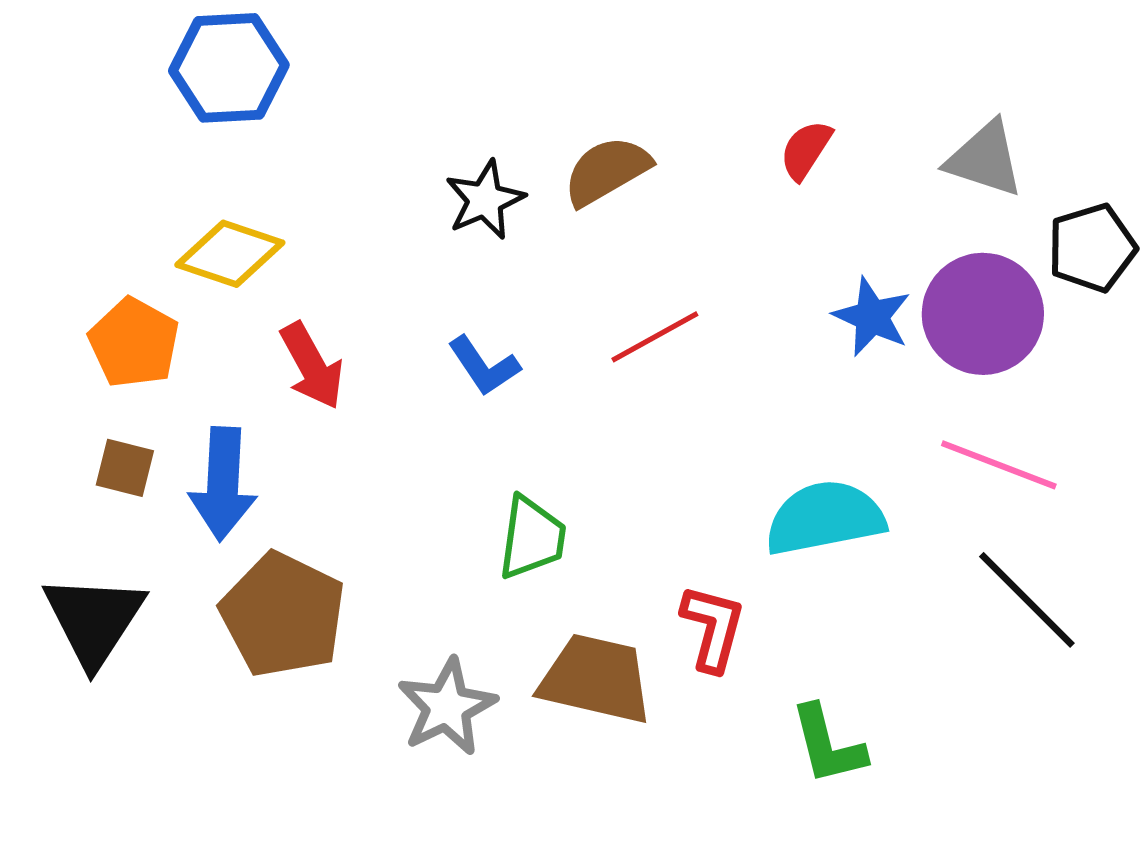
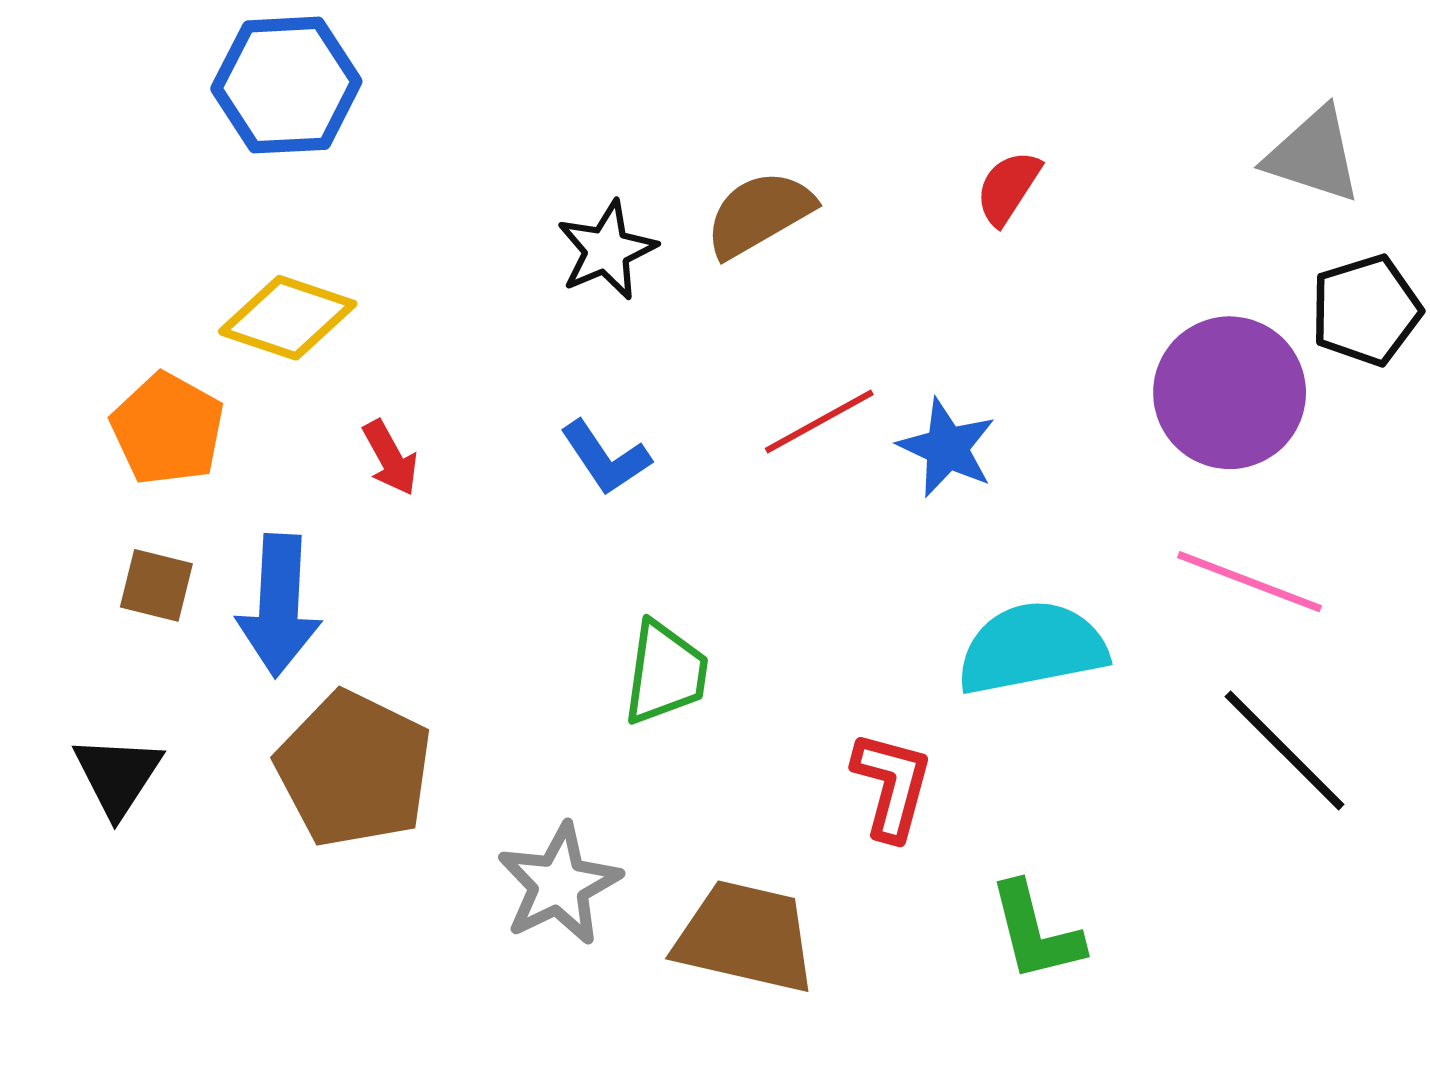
gray triangle: (985, 159) -> (1313, 155), moved
blue star: (872, 317) -> (947, 448), moved
red arrow: (312, 366) -> (390, 458), size x0.7
black triangle: (94, 620) -> (118, 775), size x0.7
brown trapezoid: (596, 679) -> (745, 937), moved

